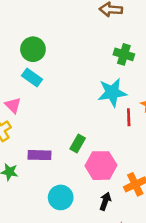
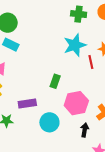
green rectangle: (78, 143) -> (55, 81), moved
cyan circle: (61, 197) -> (49, 122), moved

